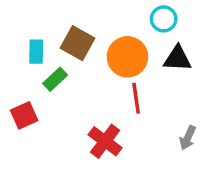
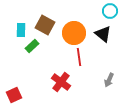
cyan circle: (164, 19) -> (110, 11), moved
black triangle: (177, 59) -> (103, 34), turned 36
red square: (24, 115) -> (14, 95), moved

